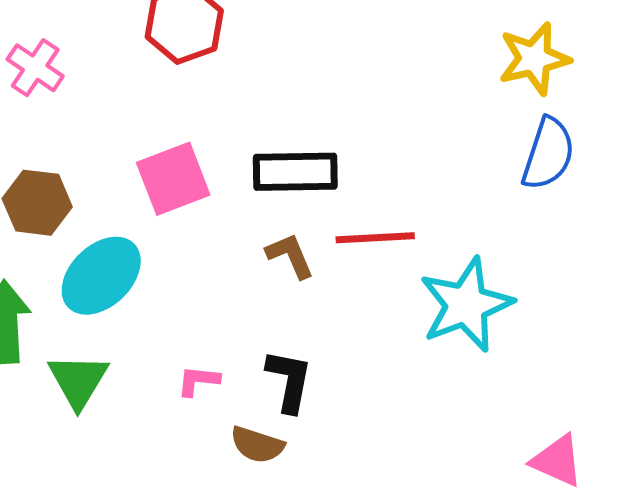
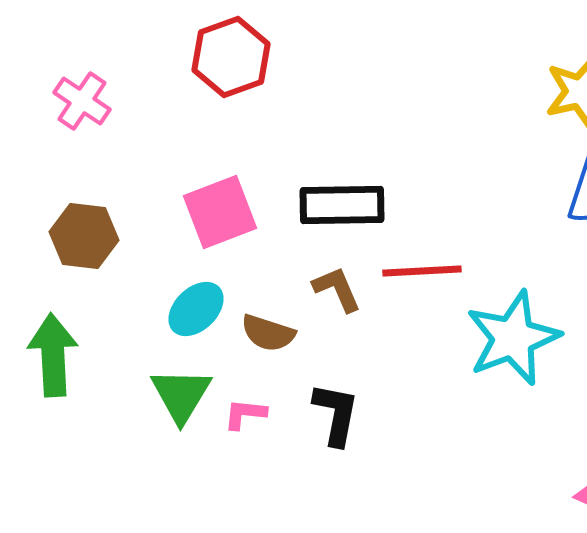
cyan ellipse: (101, 276) -> (196, 309), moved, size x0.7
green triangle: (78, 381) -> (181, 395), moved
brown semicircle: (257, 445) -> (268, 333), moved

